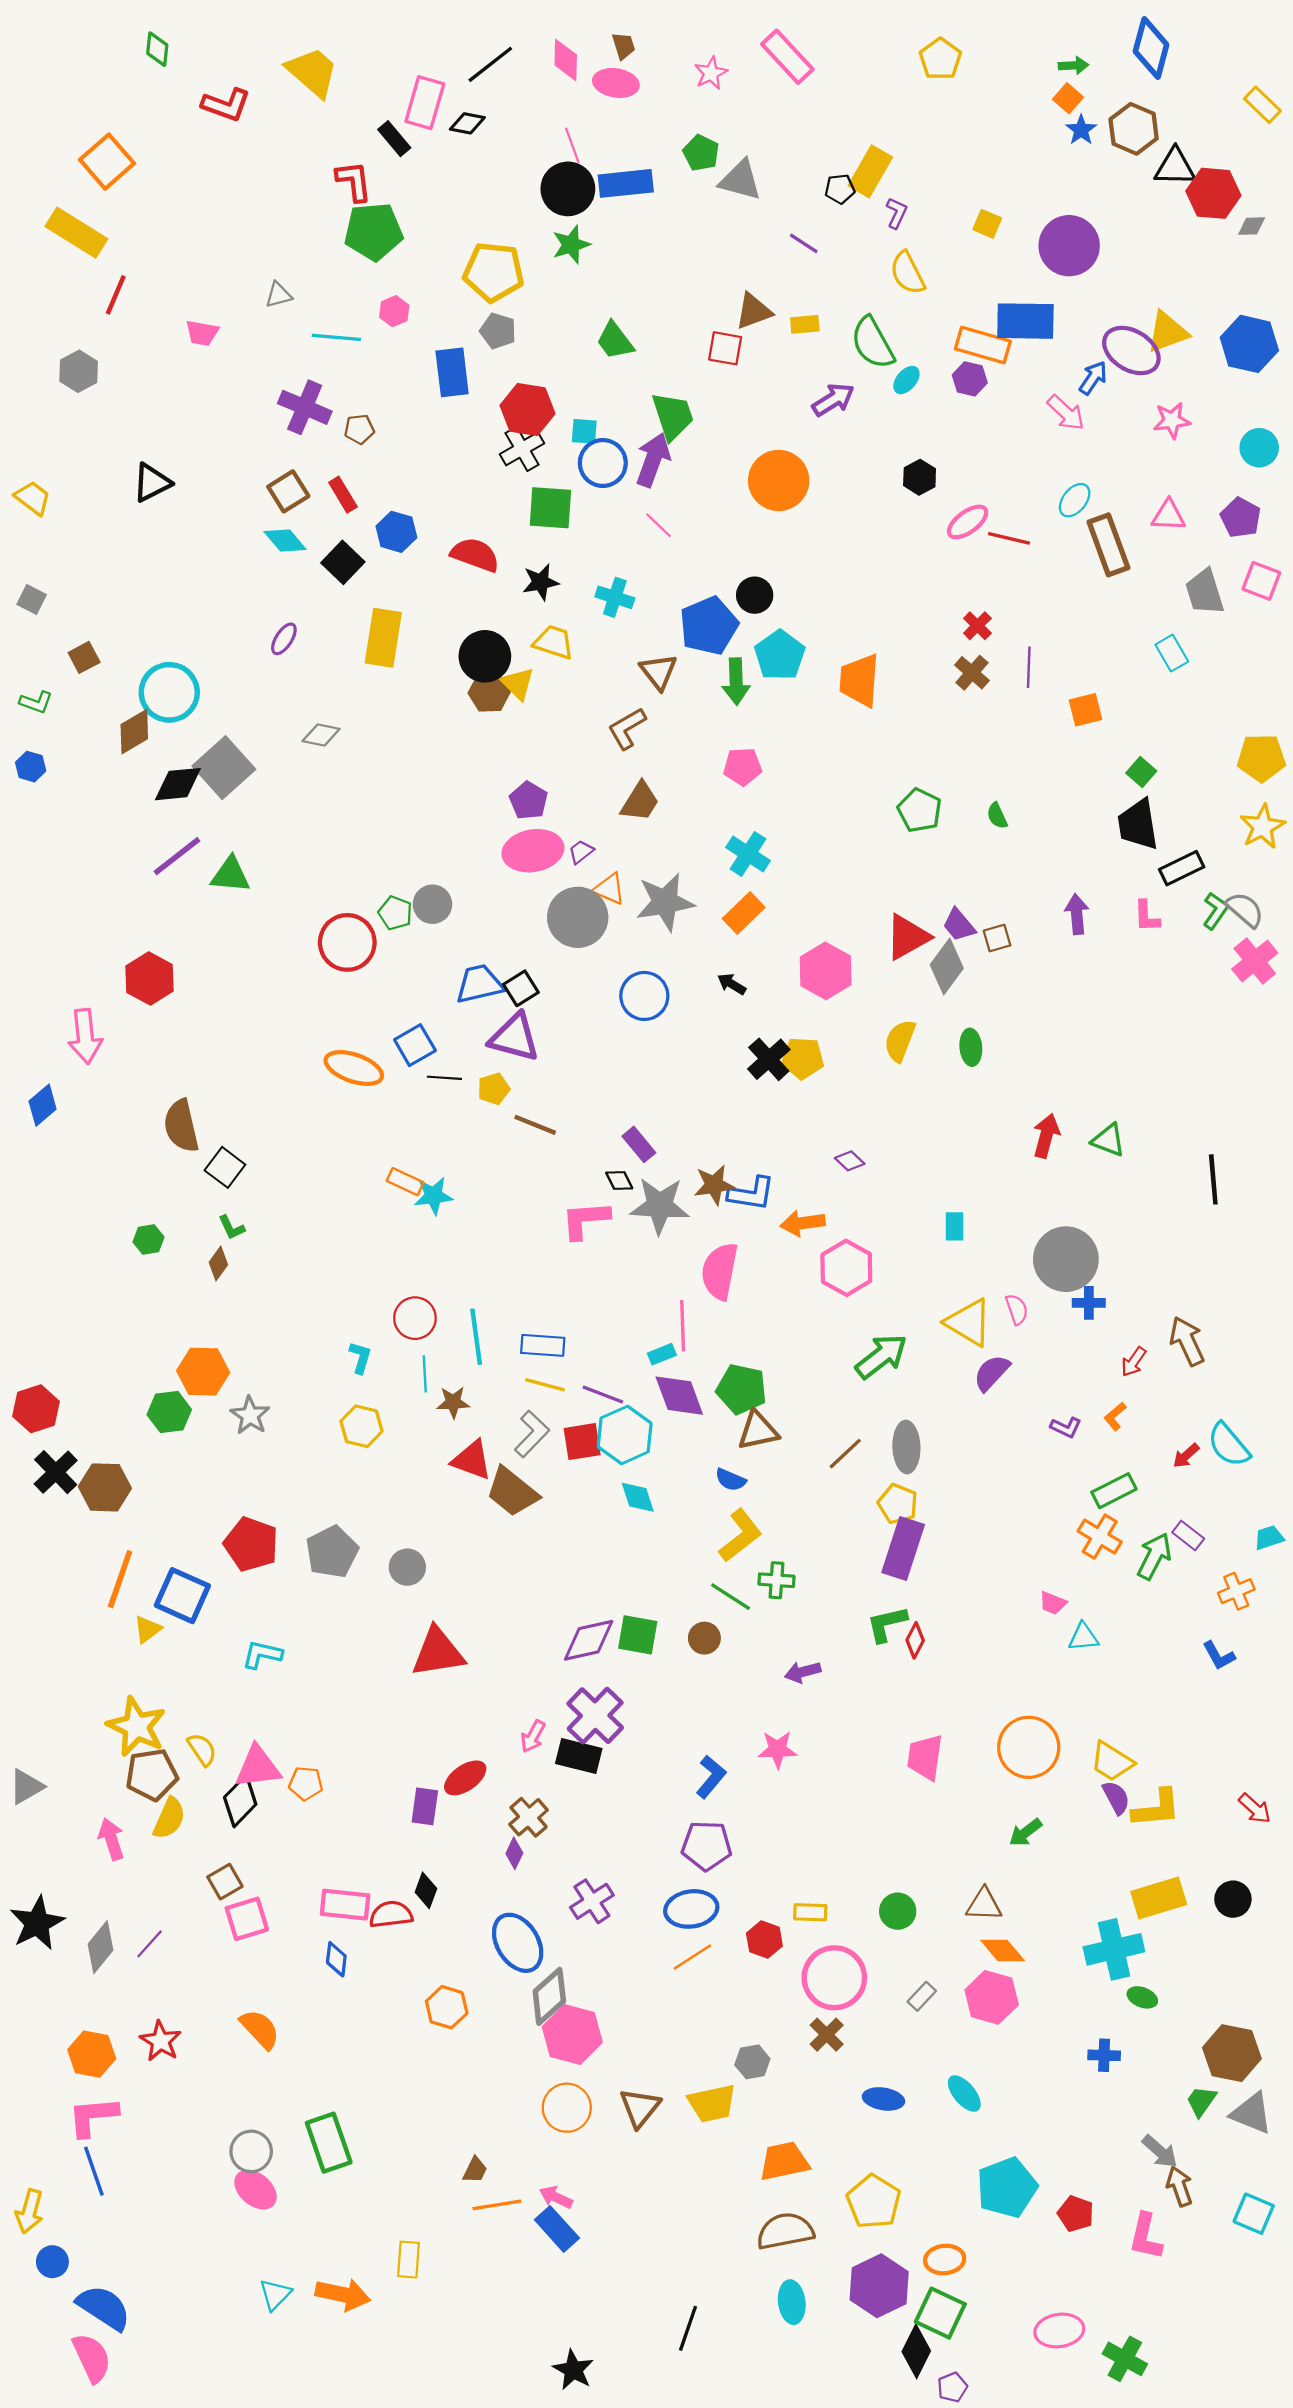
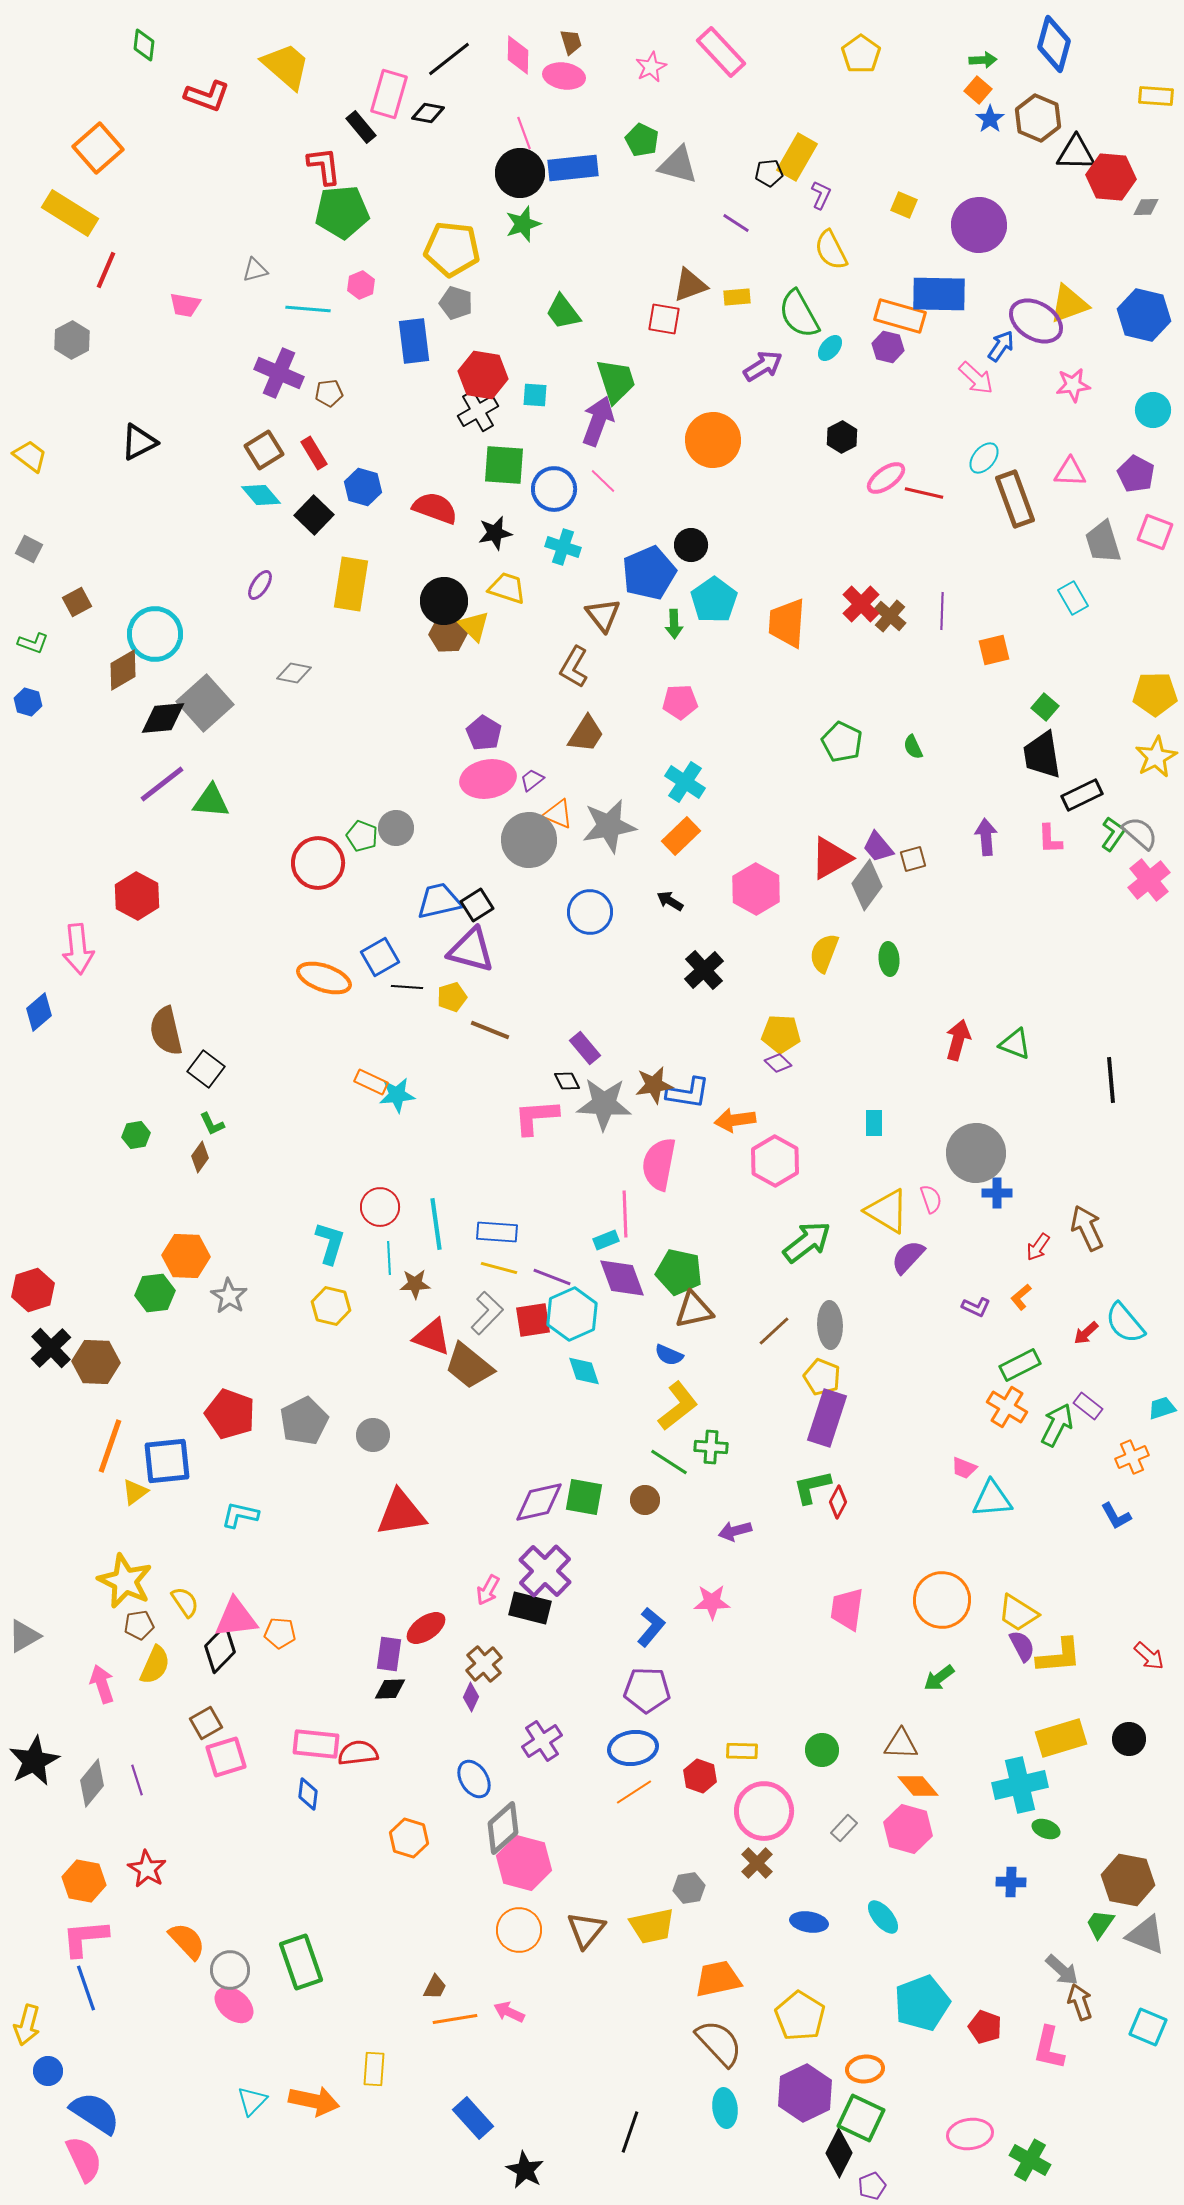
yellow rectangle: (1262, 105) -> (1156, 96), turned -40
blue circle: (603, 463) -> (554, 489), moved
red cross: (977, 626) -> (861, 604), moved, size x1.4
green arrow: (736, 681) -> (674, 624), size x0.7
brown L-shape: (627, 728) -> (574, 667), turned -30
yellow pentagon: (803, 1058) -> (781, 1034), moved
cyan L-shape: (360, 1357) -> (330, 1243), size x1.4
blue square: (182, 1596) -> (167, 1461), turned -30
cyan triangle: (1083, 1637) -> (992, 1499), size x1.4
brown pentagon: (152, 1775) -> (139, 1625), size x0.6
black diamond: (426, 1890) -> (390, 1689), moved, turned 68
blue ellipse: (518, 1943) -> (474, 1779), size x0.7
purple line: (150, 1944) -> (137, 1780), turned -60
orange semicircle: (260, 2029) -> (187, 1941), moved
blue rectangle: (557, 2229) -> (473, 2118), moved
brown semicircle: (785, 2231) -> (719, 2043), turned 58

